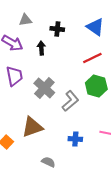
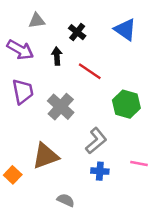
black cross: (57, 29) -> (77, 32), turned 32
red line: (92, 58) -> (90, 71), moved, turned 60
gray L-shape: (70, 101) -> (96, 141), moved

